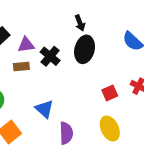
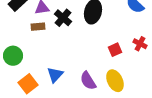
blue triangle: (44, 109) -> (55, 75), moved, turned 30
purple semicircle: (66, 133) -> (88, 81), moved, turned 150

